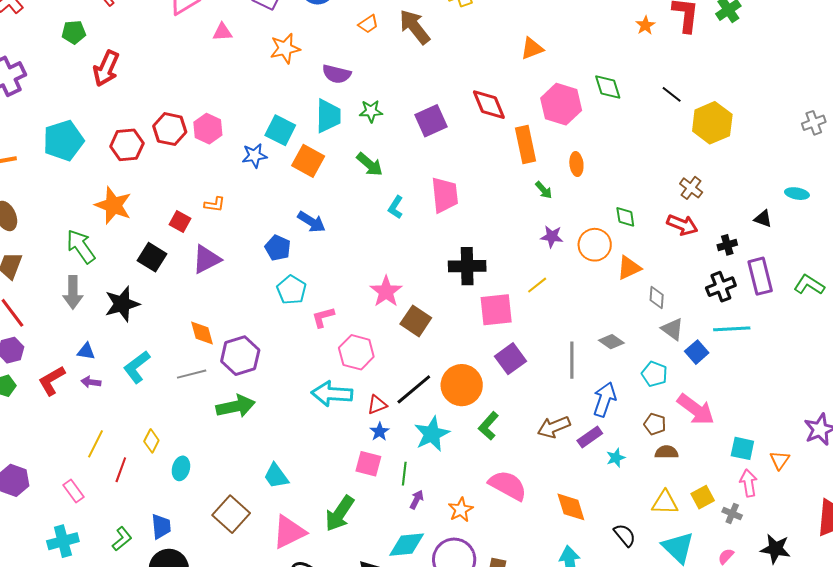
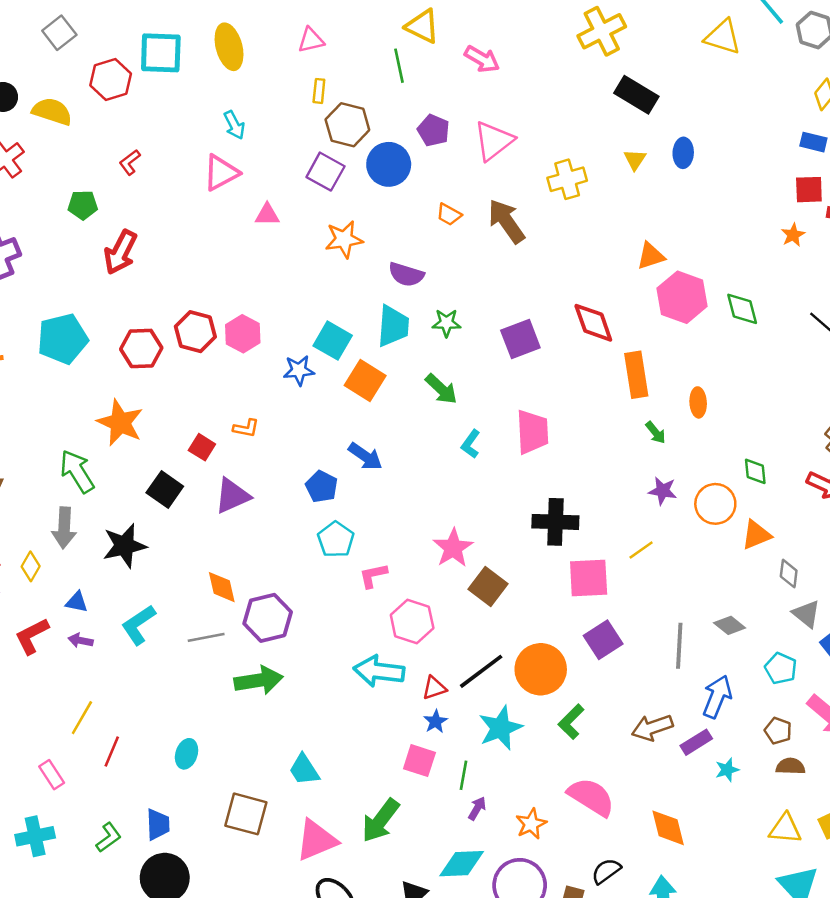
orange trapezoid: (368, 24) -> (449, 215), turned 60
pink hexagon: (561, 104) -> (682, 297), moved
yellow diamond: (151, 441) -> (31, 566), moved
brown square: (231, 514) -> (246, 814), turned -30
black semicircle: (625, 535) -> (606, 871), moved, turned -90

